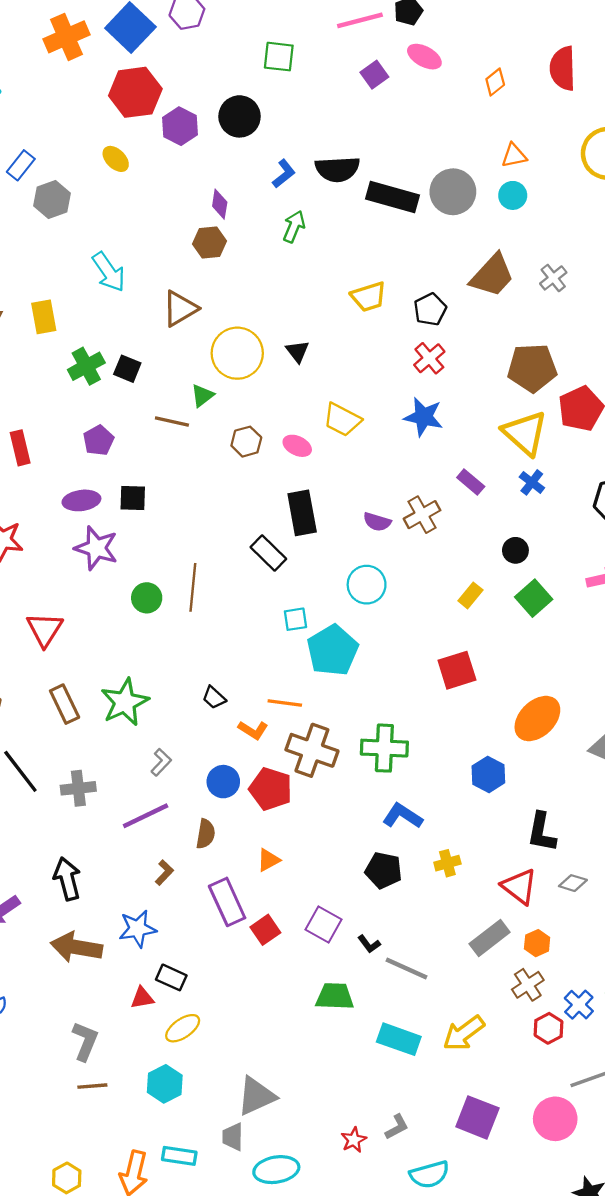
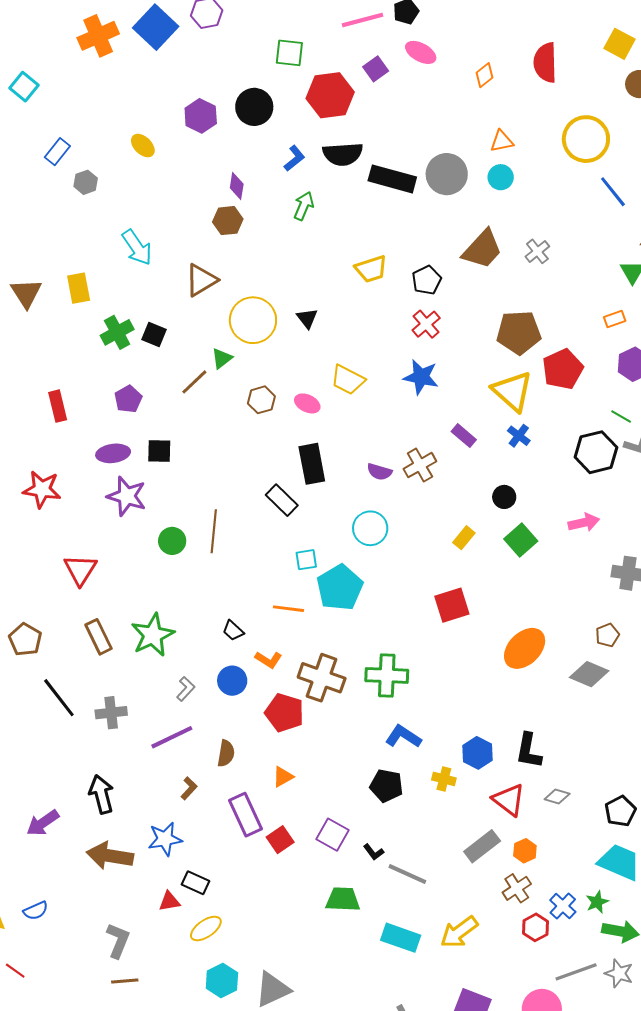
red hexagon: (135, 92) -> (330, 95), moved
gray hexagon: (52, 200) -> (86, 182), size x0.7
brown line: (172, 421) -> (194, 382), turned -56
orange line: (285, 703) -> (288, 609), moved
blue hexagon: (488, 774) -> (477, 753), moved
blue circle: (223, 782) -> (232, 681), moved
yellow cross: (447, 863) -> (444, 779), turned 30
cyan hexagon: (165, 1084) -> (222, 981), moved

